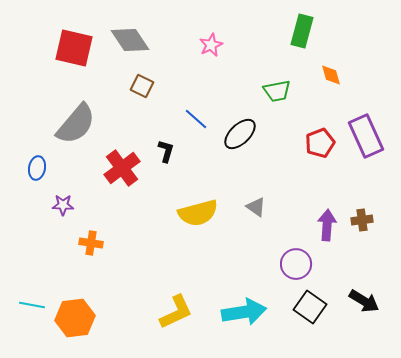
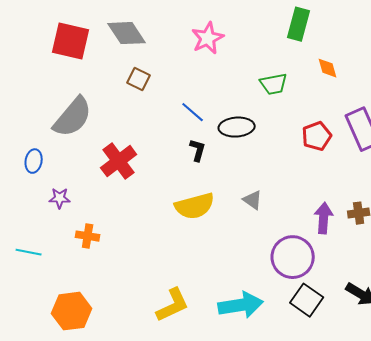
pink star: (211, 45) -> (208, 38), size x1.4
black ellipse: (240, 134) -> (237, 127), turned 40
black L-shape: (166, 151) -> (198, 150), moved
purple circle: (296, 264) -> (293, 257), size x1.4
cyan line: (32, 305) -> (29, 252), moved

